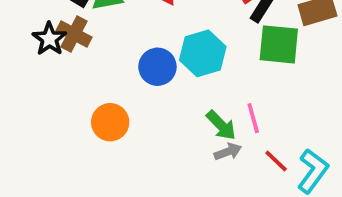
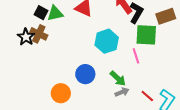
blue circle: (157, 67) -> (85, 74), moved
pink line: (253, 118) -> (136, 56), moved
orange circle: (110, 122) -> (61, 93), moved

